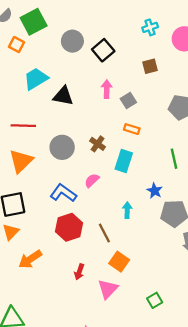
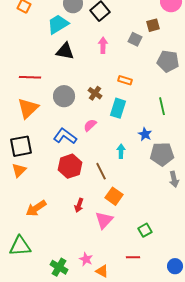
brown square: (150, 66) -> (153, 25), moved
cyan trapezoid: (36, 79) -> (58, 24), moved
gray square: (128, 100) -> (135, 39), moved, turned -32
orange arrow: (30, 259) -> (36, 208), moved

